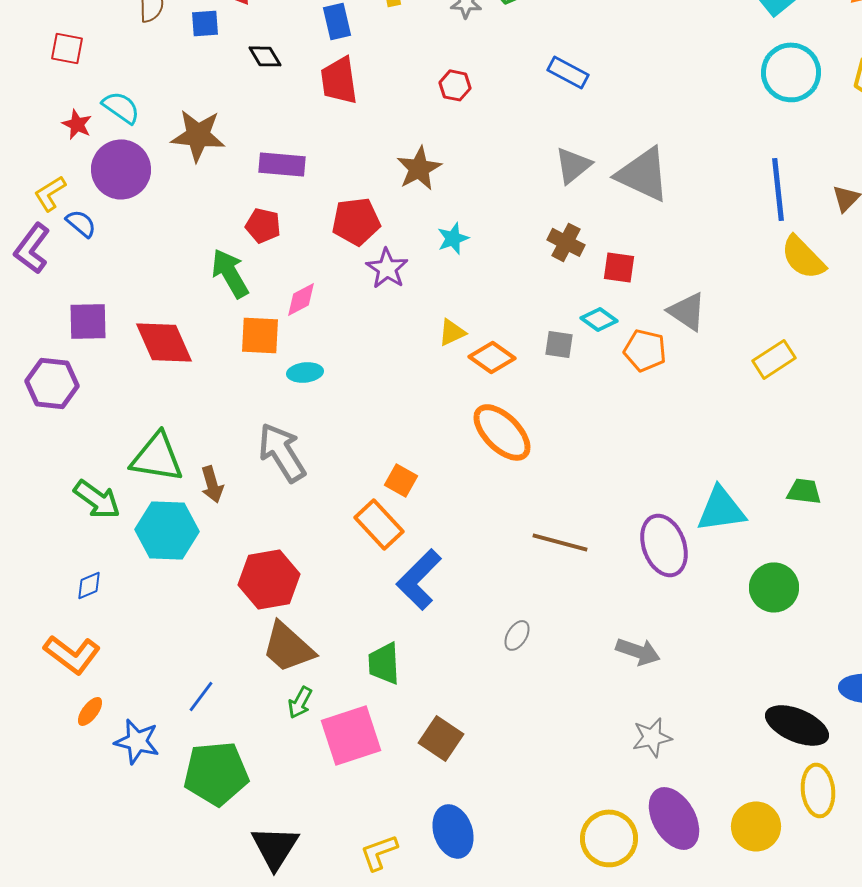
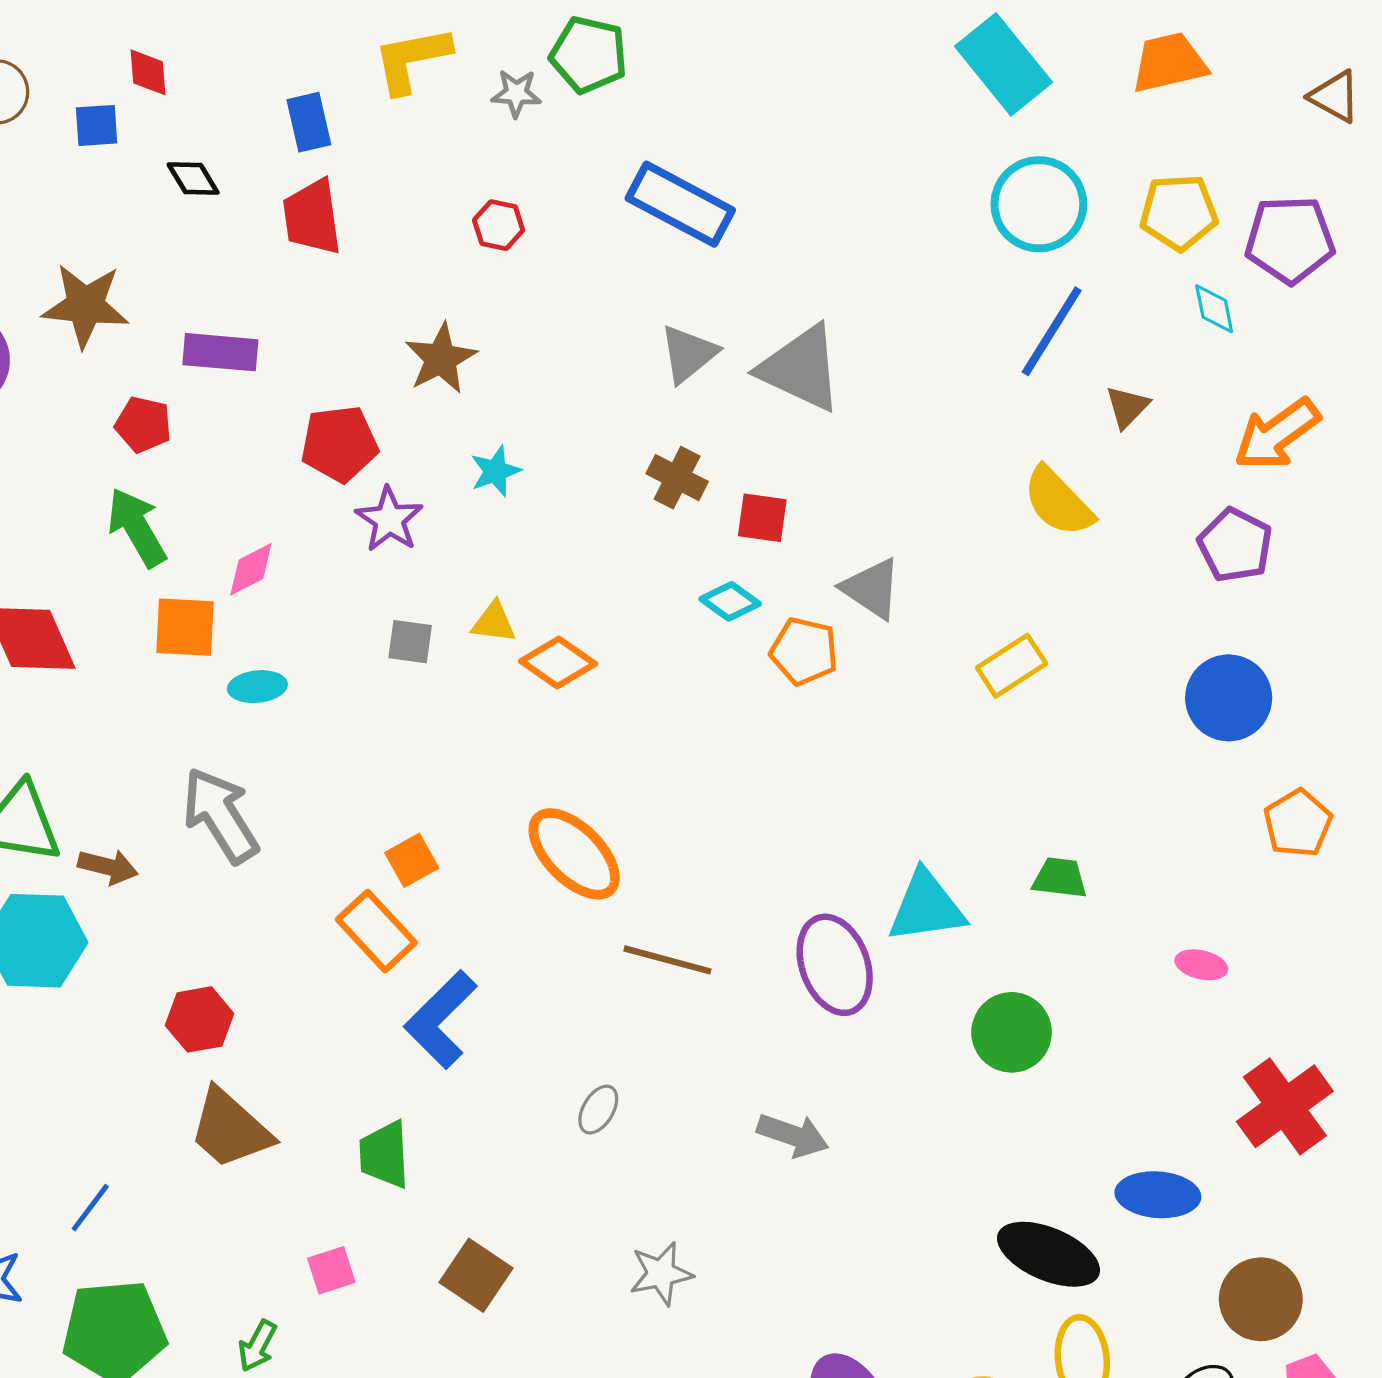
blue rectangle: (568, 72) -> (680, 204), size x1.6
blue line: (778, 189) -> (1052, 331), moved, turned 38
red pentagon: (263, 225) -> (143, 425), moved
yellow triangle: (452, 332) -> (494, 622), turned 32
gray square: (559, 344) -> (410, 642), moved
orange ellipse: (502, 432) -> (574, 854), moved
orange square: (401, 480) -> (412, 860), turned 32
brown arrow: (212, 484) -> (108, 867), turned -60
red hexagon: (269, 579) -> (199, 1019), size x0.7
green arrow: (300, 702) -> (257, 1346), moved
pink square: (351, 735) -> (331, 1270), size x0.5
gray star: (652, 737) -> (661, 1274), moved

